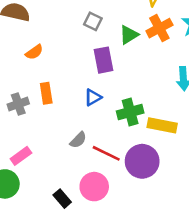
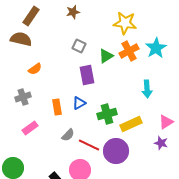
orange rectangle: (46, 93) -> (57, 107), moved
gray cross: (18, 104) -> (23, 97), moved
yellow rectangle: (162, 125) -> (131, 124), turned -35
pink rectangle: (21, 156) -> (30, 128), moved

